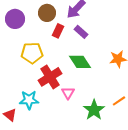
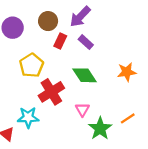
yellow pentagon: (32, 53) -> (31, 65), turned -30
pink triangle: (68, 93) -> (82, 110), moved

